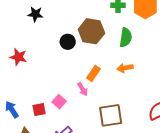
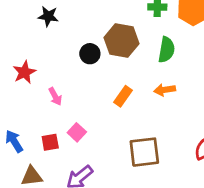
red star: (18, 57) -> (24, 72), turned 30
pink arrow: (83, 89) -> (55, 96), moved

